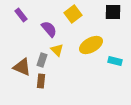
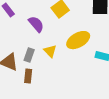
yellow triangle: (57, 50) -> (50, 51), moved

